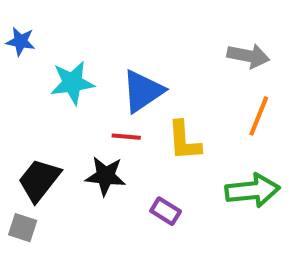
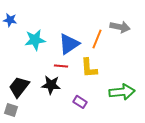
orange line: (259, 116) -> (97, 39), moved

